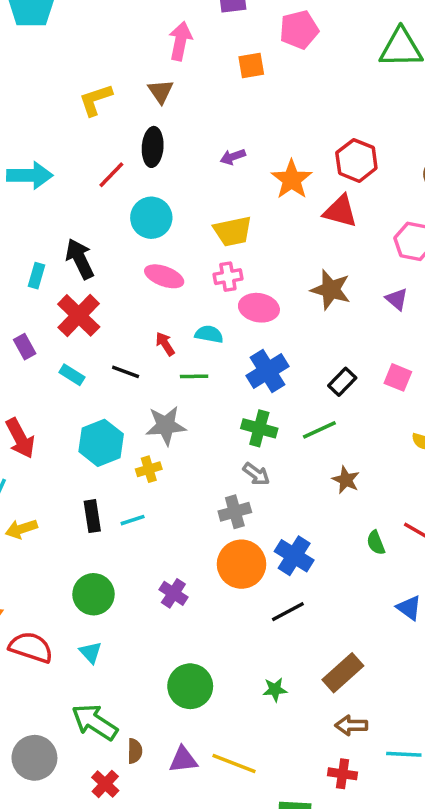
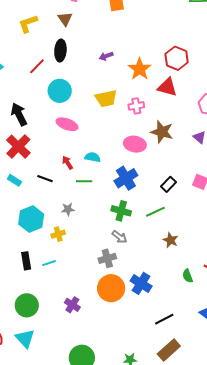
pink cross: (228, 277) -> (136, 106), moved
pink ellipse: (259, 308) -> (135, 144), moved
gray star: (166, 426) -> (68, 209), size x0.6
black line: (288, 612) -> (164, 319), moved
cyan triangle: (90, 652) -> (25, 338), size x1.5

